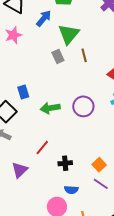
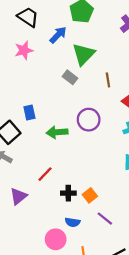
brown line: (84, 55) -> (108, 80), moved
gray rectangle: (58, 56) -> (70, 77), turned -32
purple circle: (83, 106) -> (89, 120), moved
orange square: (99, 165) -> (90, 195), moved

